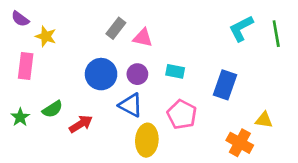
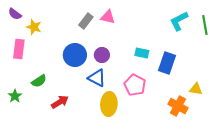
pink triangle: (143, 38) -> (108, 17), moved
cyan rectangle: (175, 71) -> (142, 53), moved
green star: (20, 117) -> (15, 96), moved
red arrow: (81, 124) -> (60, 102), moved

